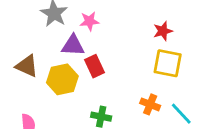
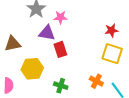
brown triangle: (27, 66) -> (13, 44), turned -42
yellow hexagon: (62, 79) -> (32, 69), moved

